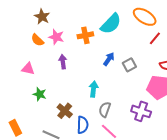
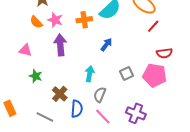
purple arrow: (63, 62) -> (60, 45), size x1.5
gray square: (129, 65) -> (127, 73), moved
purple cross: (141, 111) -> (136, 113), moved

